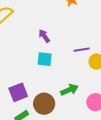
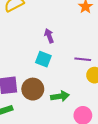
brown circle: (44, 104) -> (33, 89), moved

